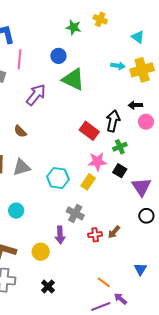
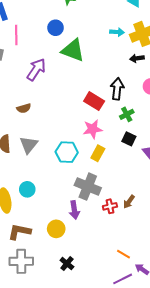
black arrow: (135, 105) -> (137, 58), moved
brown semicircle: (20, 131) -> (24, 108), turned -56
pink star: (97, 162) -> (93, 129), moved
gray triangle: (22, 167) -> (29, 145), turned -30
gray cross: (75, 213) -> (88, 187), size x1.4

